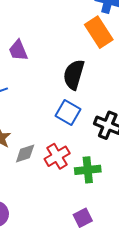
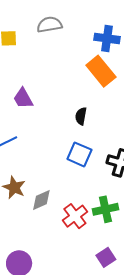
black semicircle: (74, 75) -> (81, 116), size x0.6
red cross: (57, 156) -> (75, 216), moved

